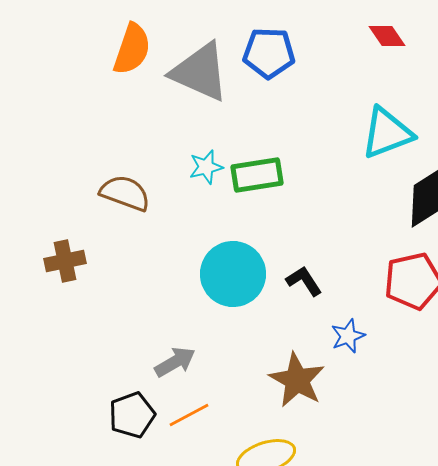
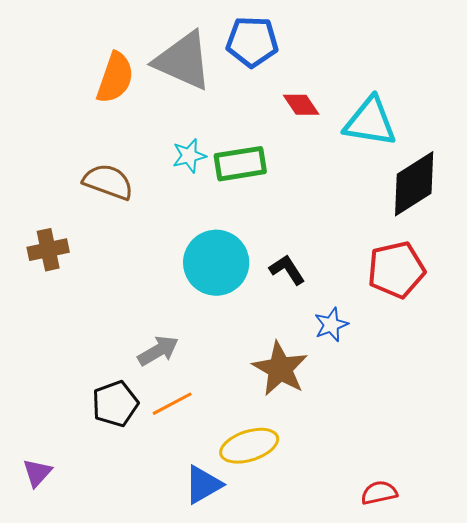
red diamond: (387, 36) -> (301, 105), moved
orange semicircle: (132, 49) -> (115, 78), moved
cyan triangle: (387, 133) -> (370, 122), turned 30

